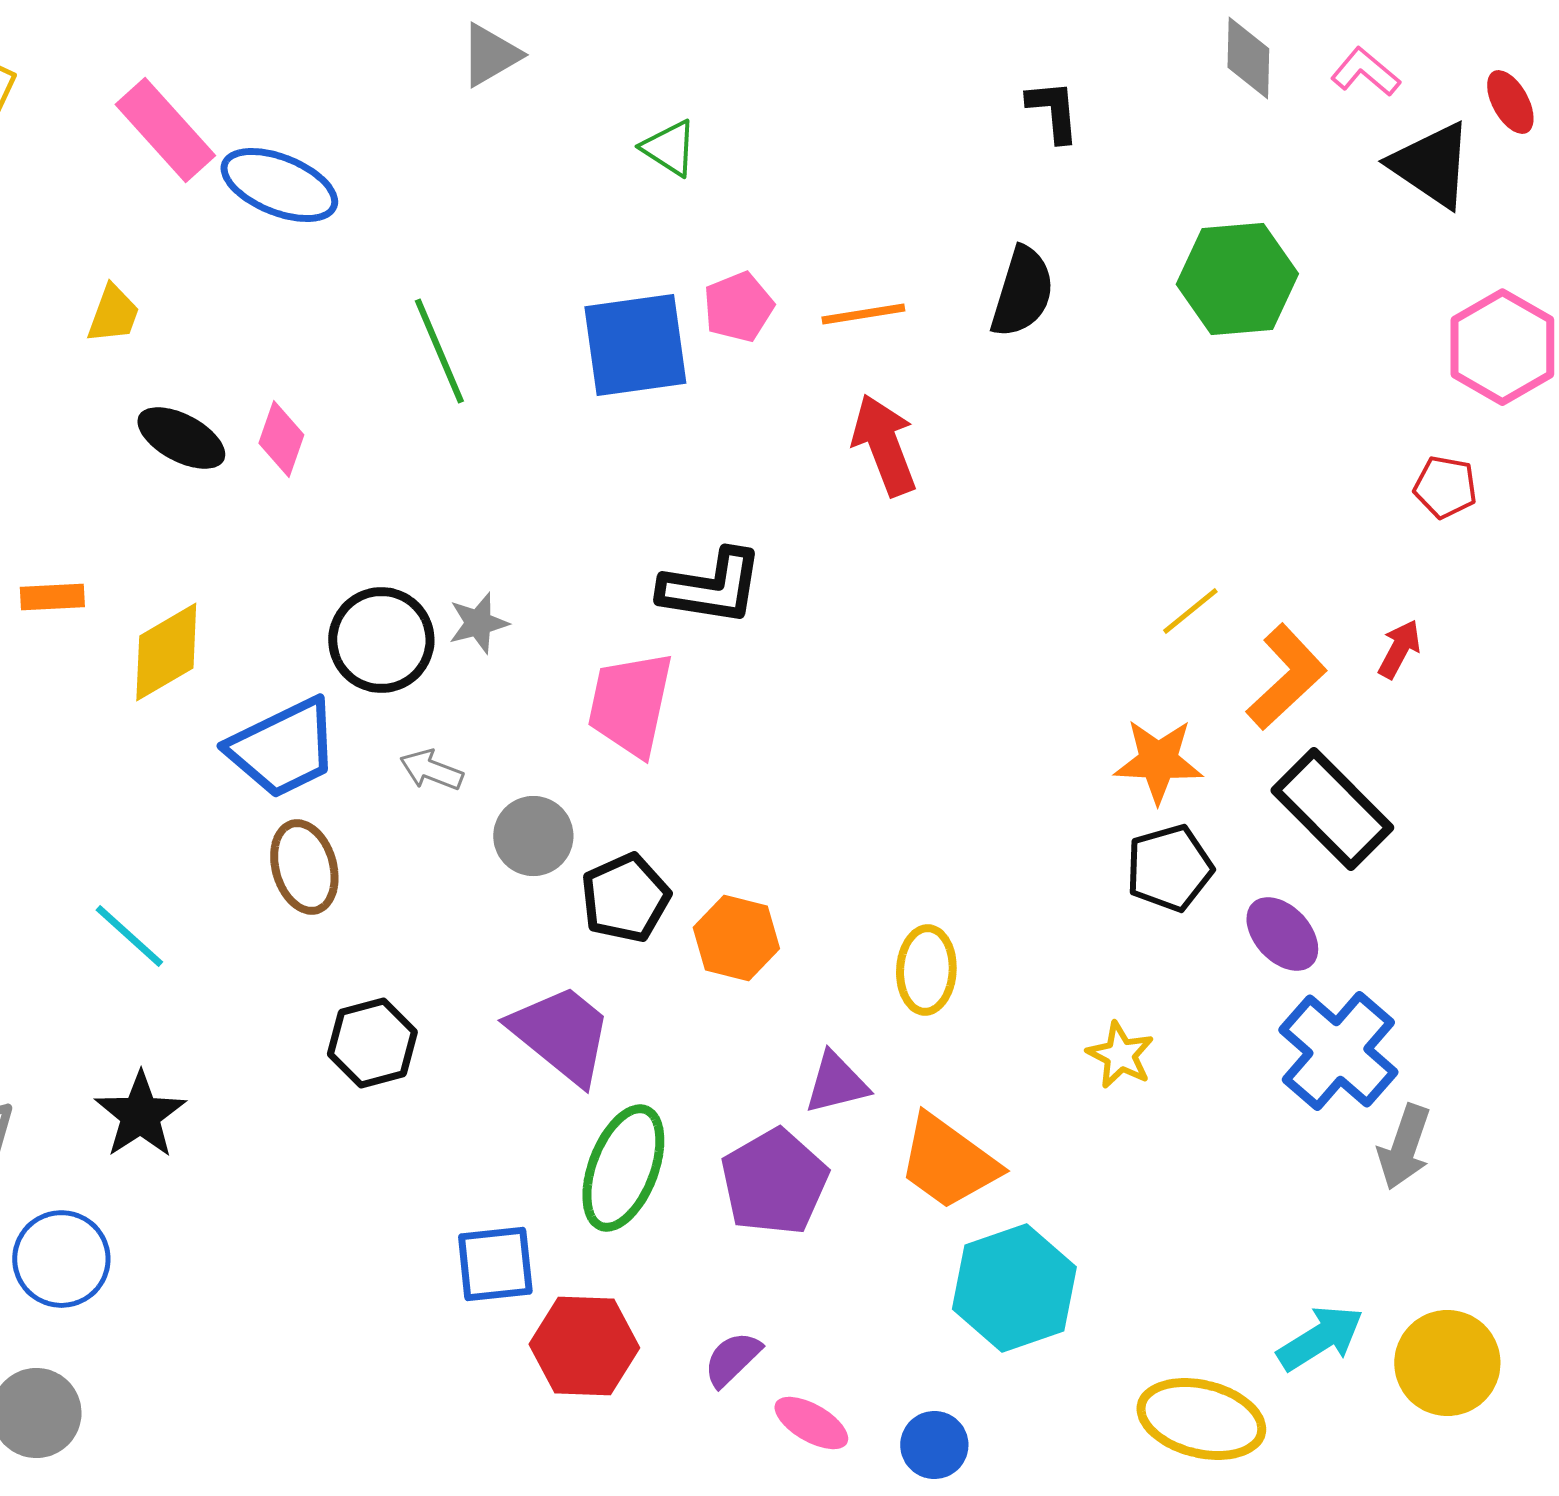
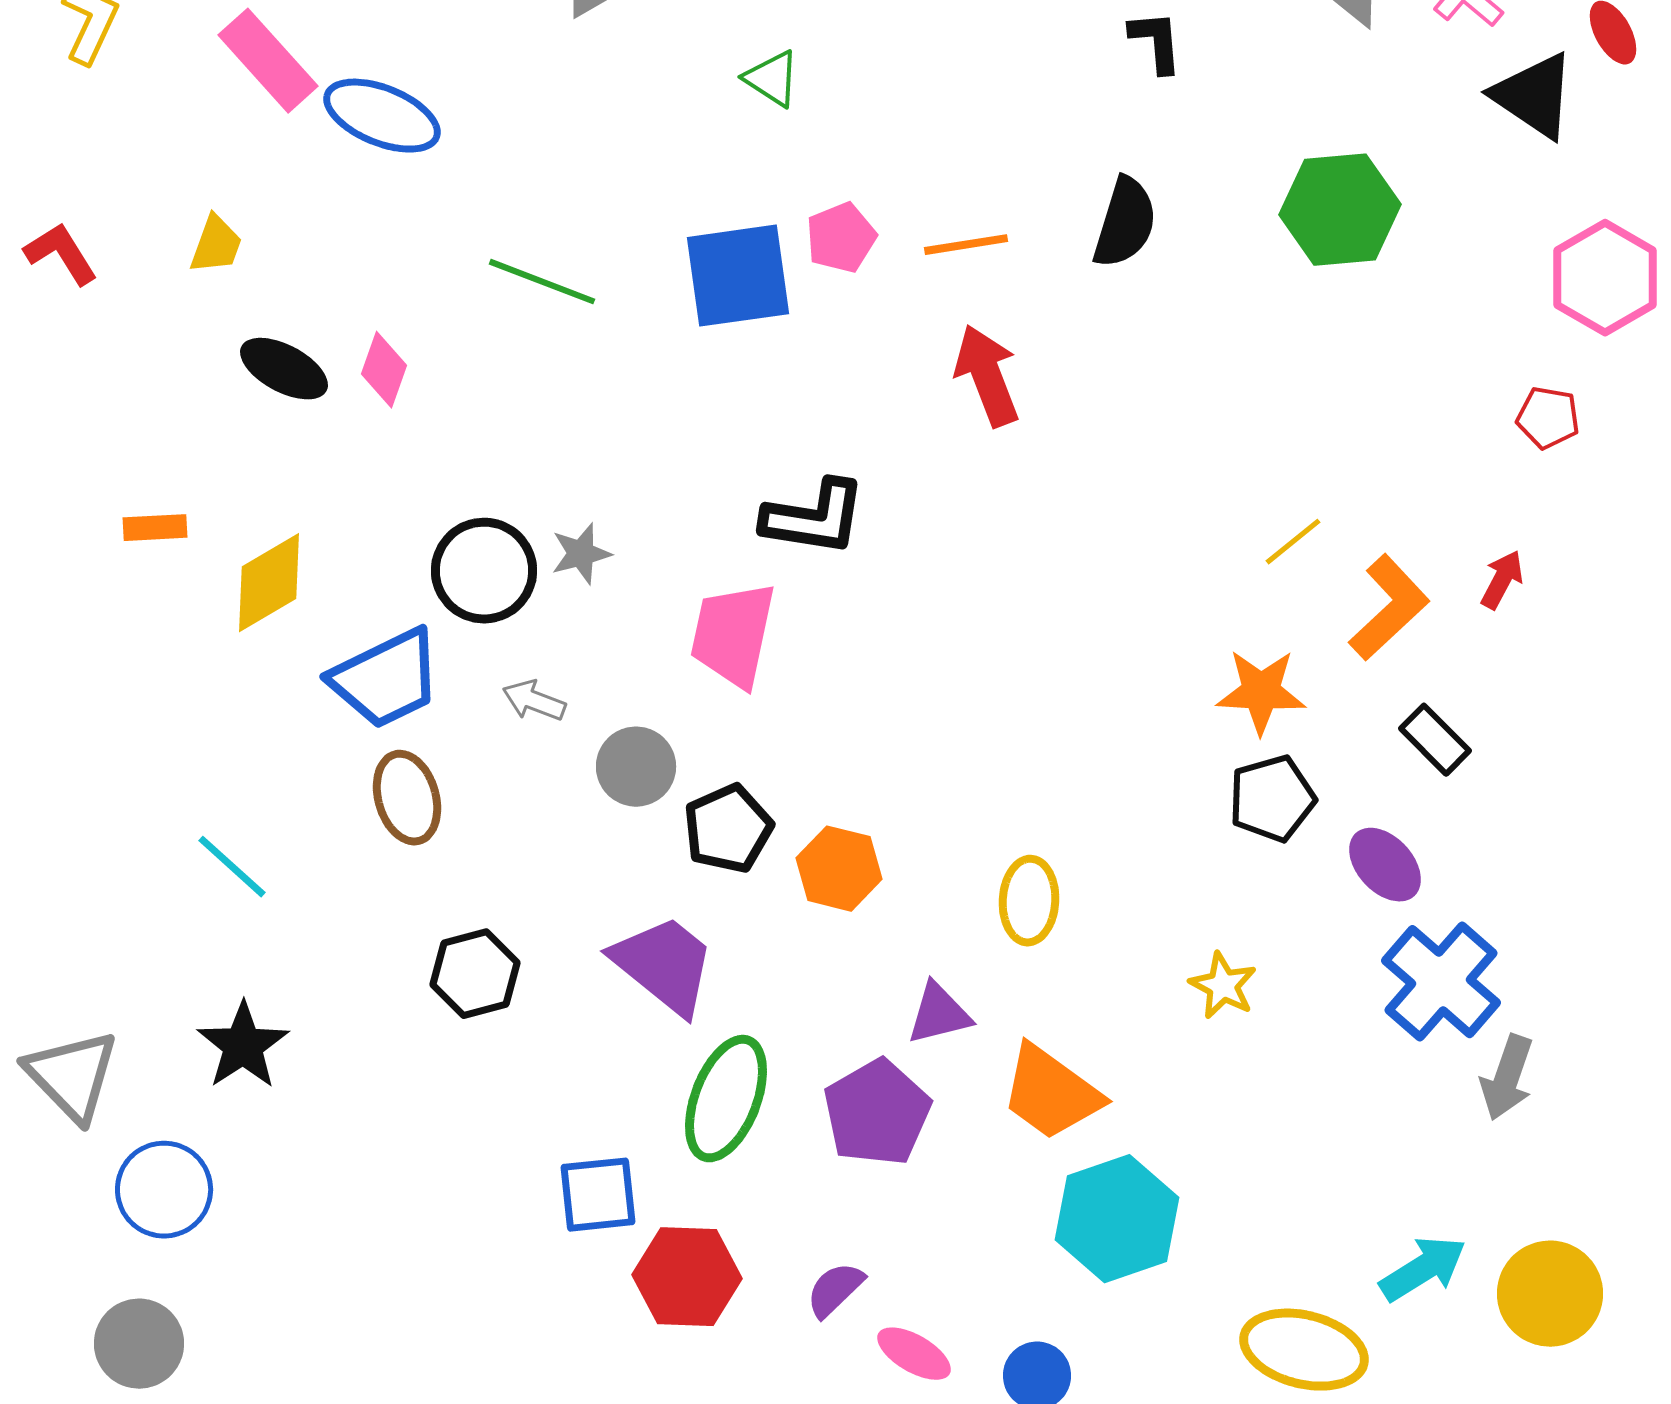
green line: (439, 351) -> (542, 282), turned -46
black rectangle: (1332, 809) -> (1435, 740), size x0.6

